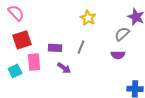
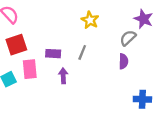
purple semicircle: (118, 55) -> (123, 61), turned -88
purple arrow: (64, 68) -> (63, 76), turned -128

